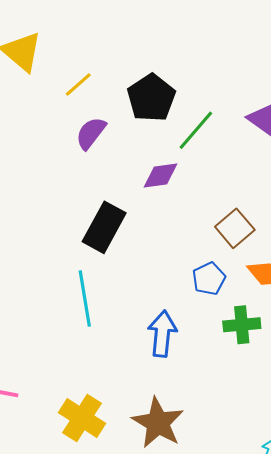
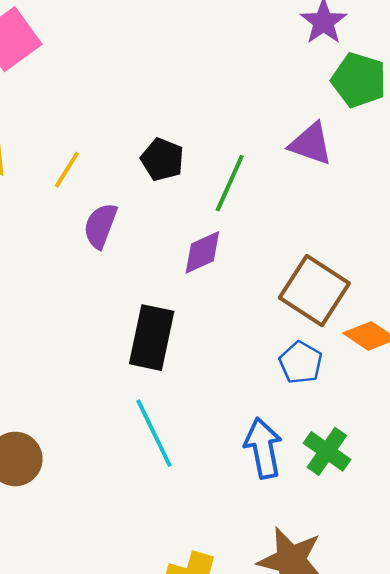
black pentagon: (151, 98) -> (162, 159), size x0.7
brown square: (235, 228) -> (314, 290), size x1.4
green cross: (242, 325) -> (327, 451), moved, turned -33

